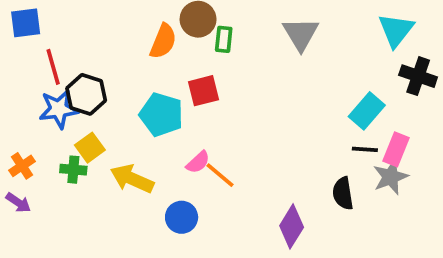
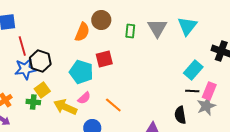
cyan triangle: (396, 30) -> (187, 26), moved
green rectangle: (224, 39) -> (130, 31), moved
pink semicircle: (198, 162) -> (84, 98), moved

